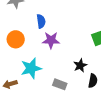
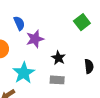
black star: (80, 65) -> (58, 58), moved

